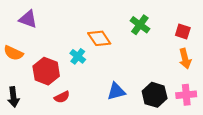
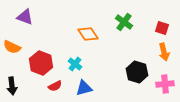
cyan cross: (78, 56) -> (75, 64), moved
blue triangle: (116, 91) -> (84, 88), moved
black hexagon: (155, 95) -> (137, 72), moved

